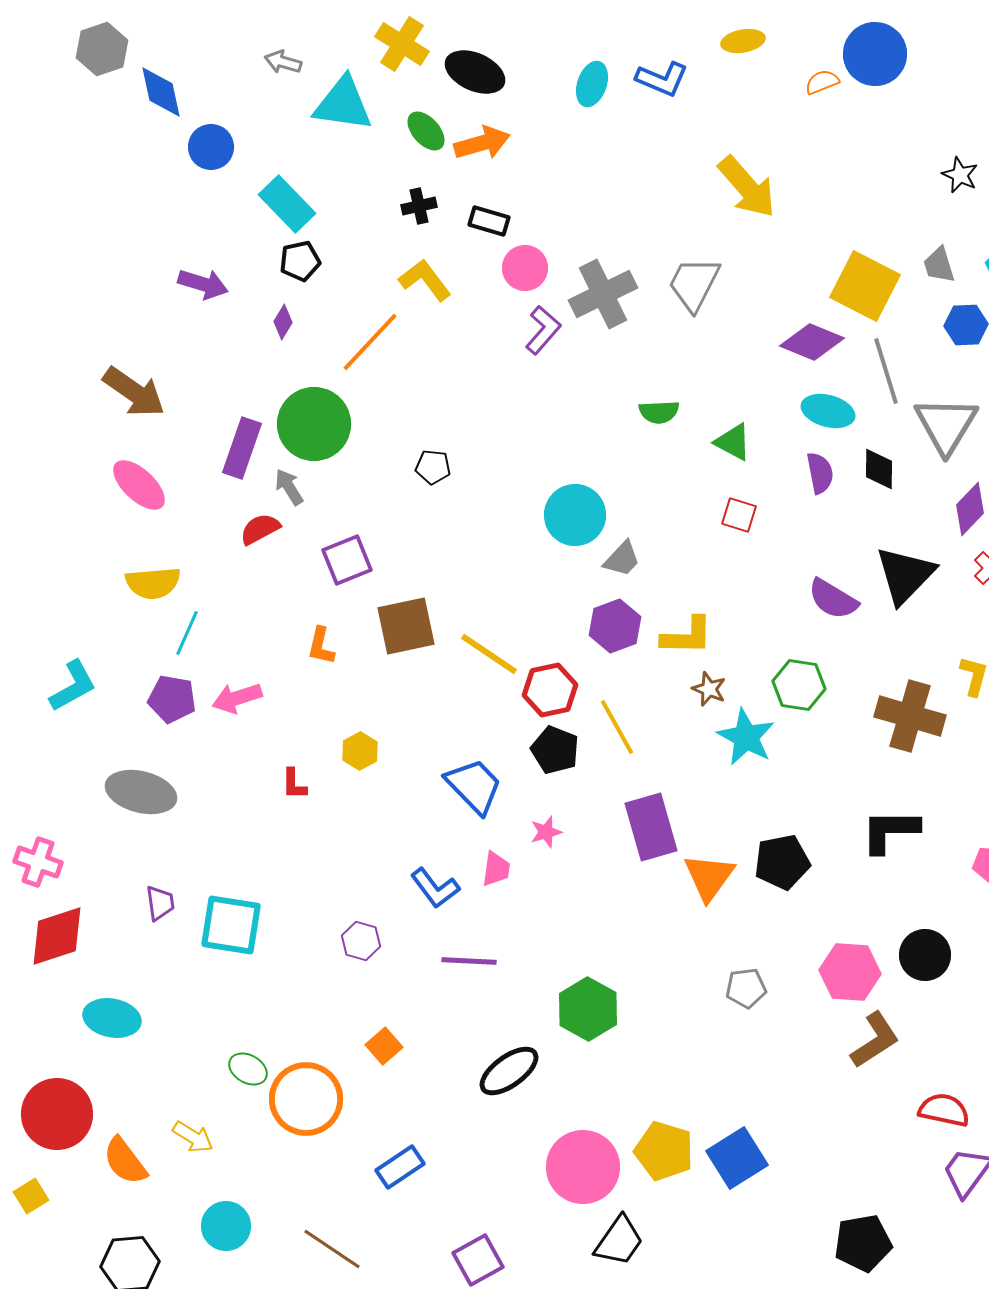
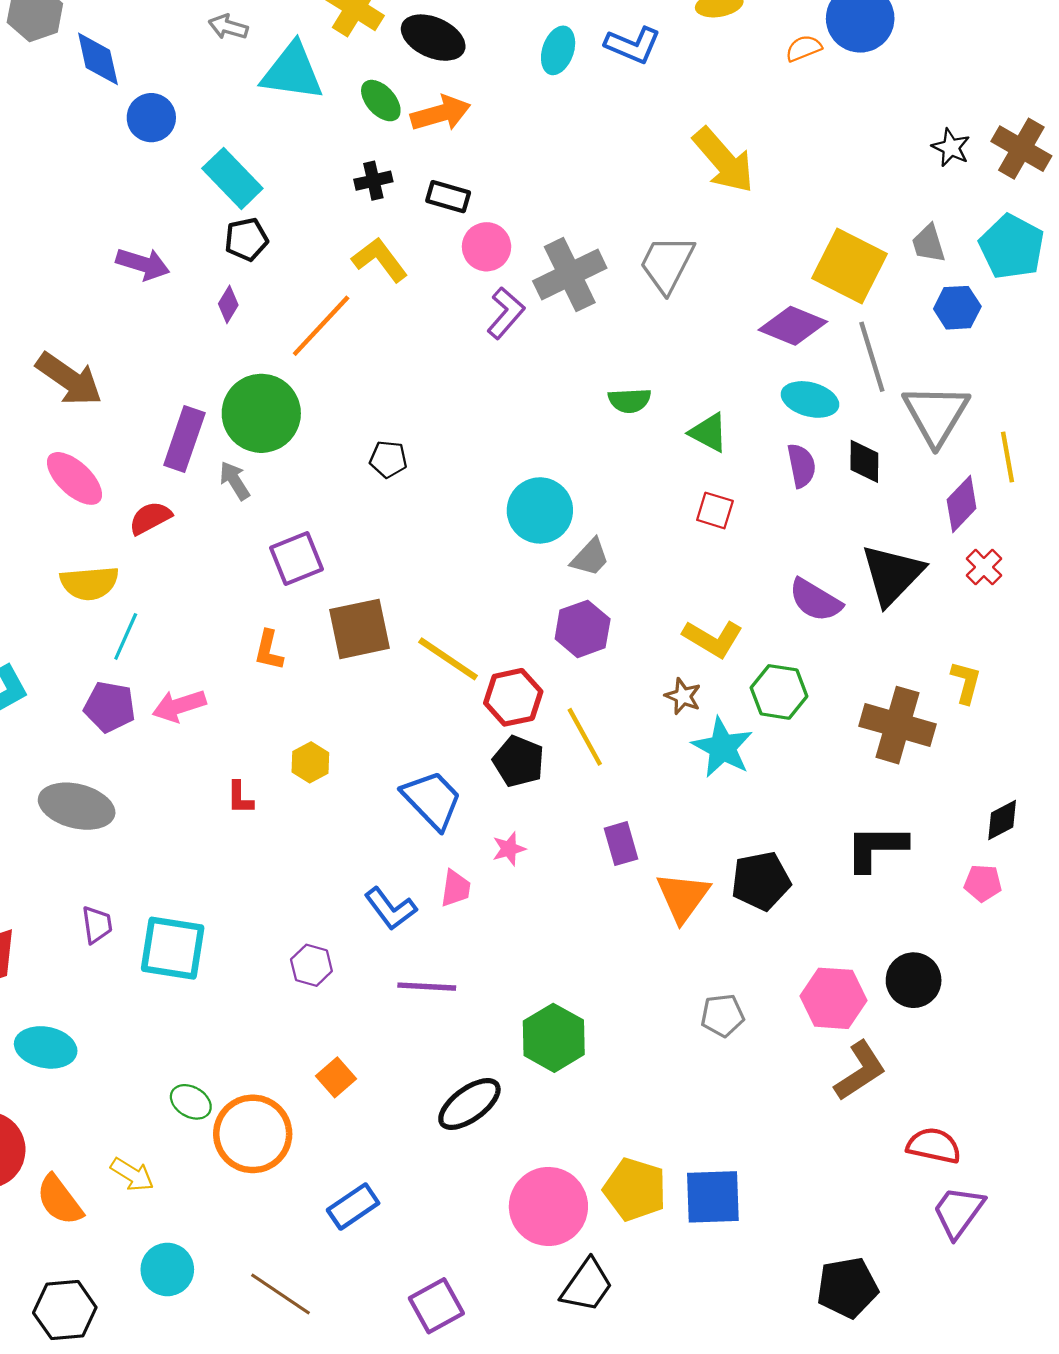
red semicircle: (260, 529) -> (150, 518), moved
yellow L-shape: (687, 636) -> (713, 639), moved, turned 30
purple rectangle: (651, 827) -> (621, 844), size x0.6
blue square: (737, 1158) -> (713, 1197), turned 30

